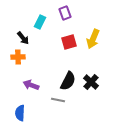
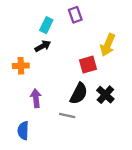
black arrow: (23, 38) -> (43, 46), moved, turned -80
red square: (69, 42) -> (88, 65), moved
purple arrow: (31, 85) -> (36, 98), turned 63

